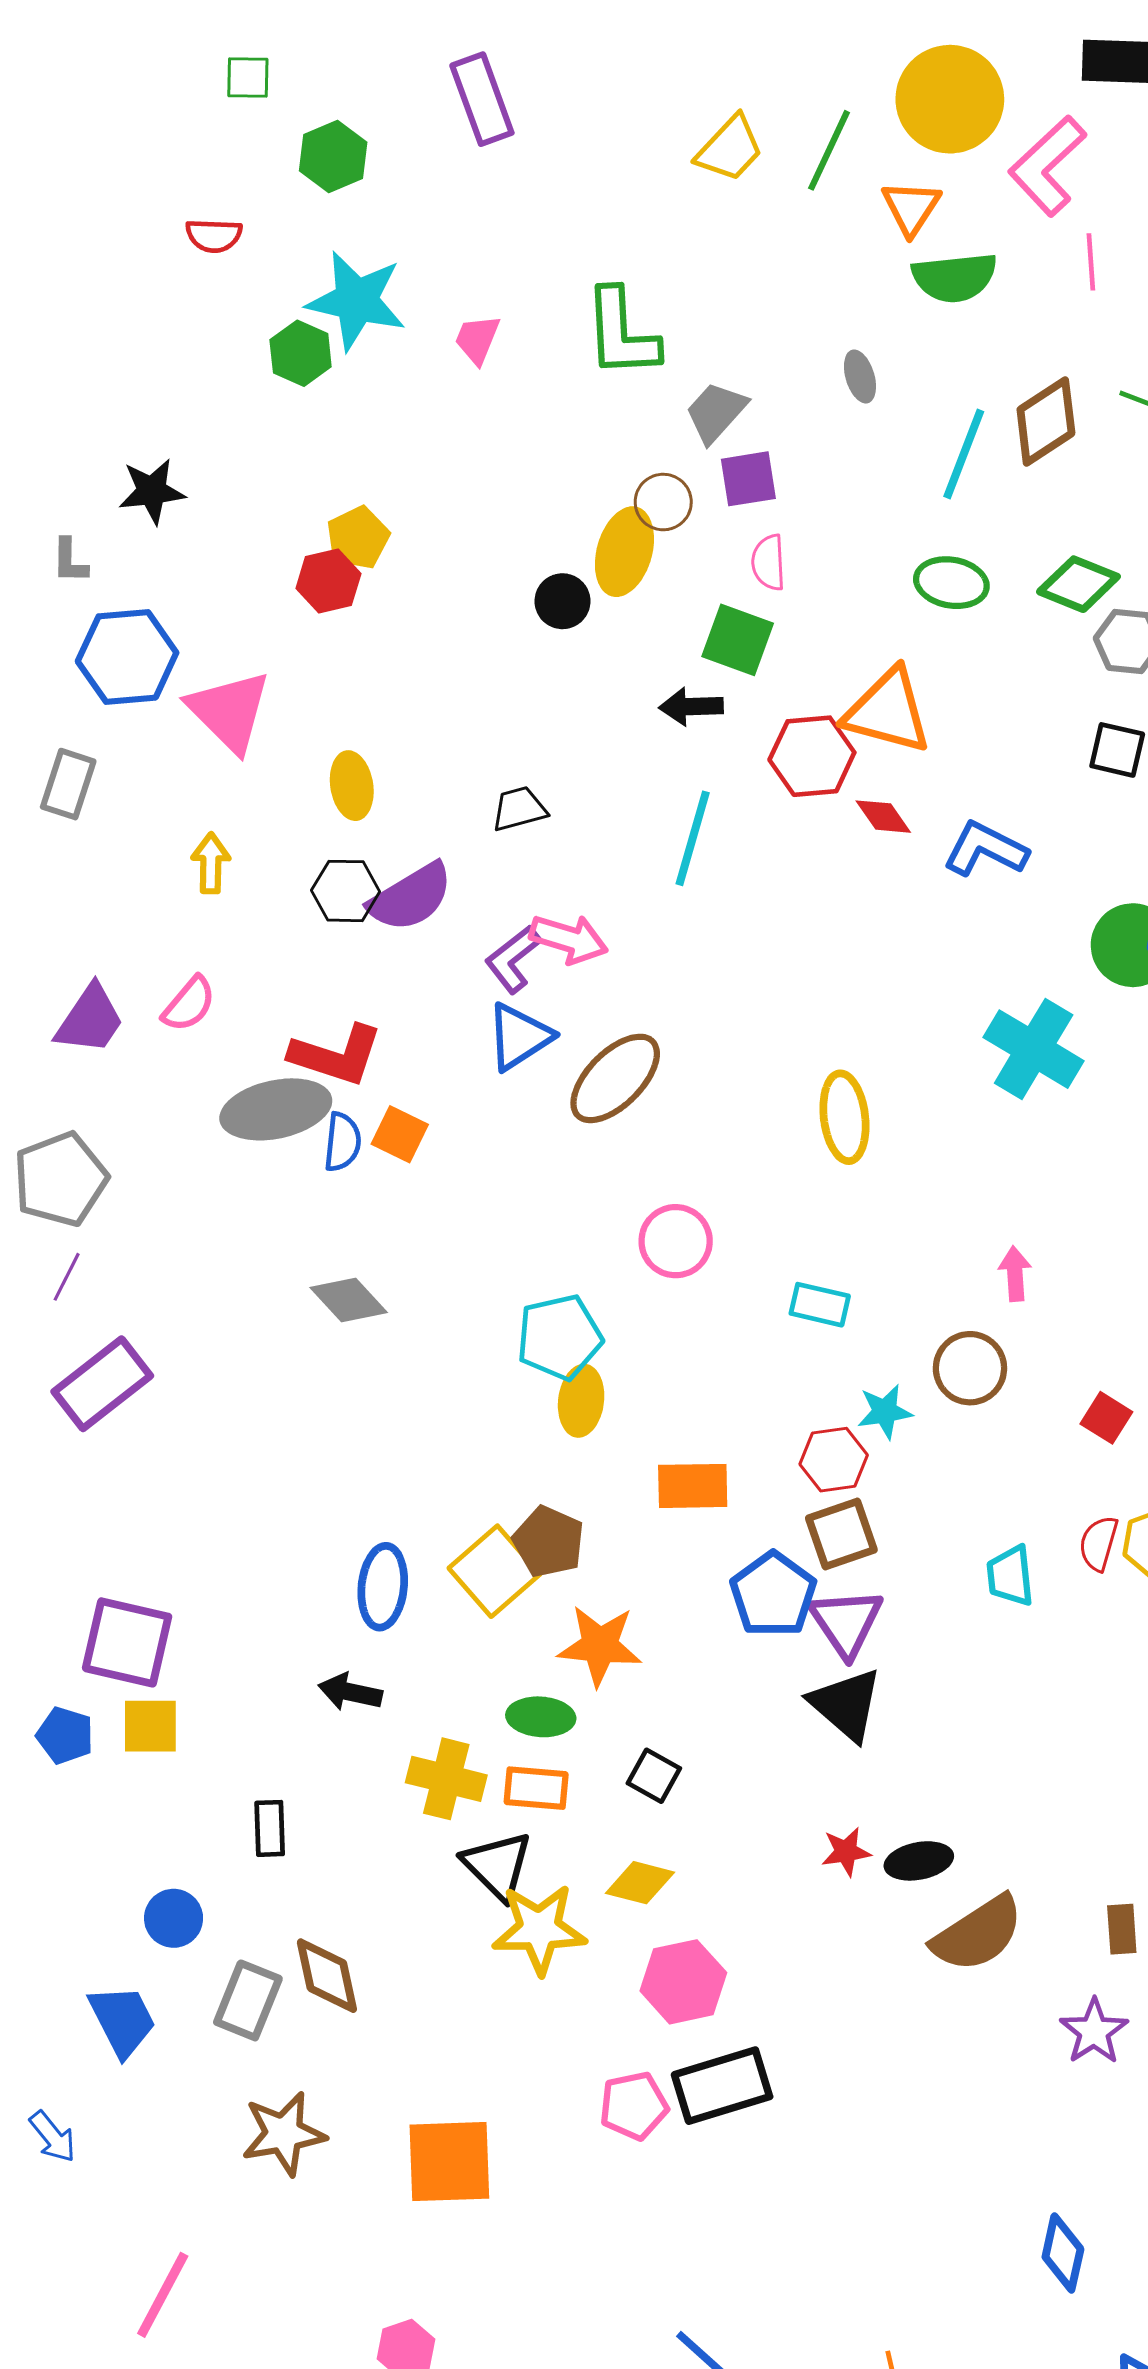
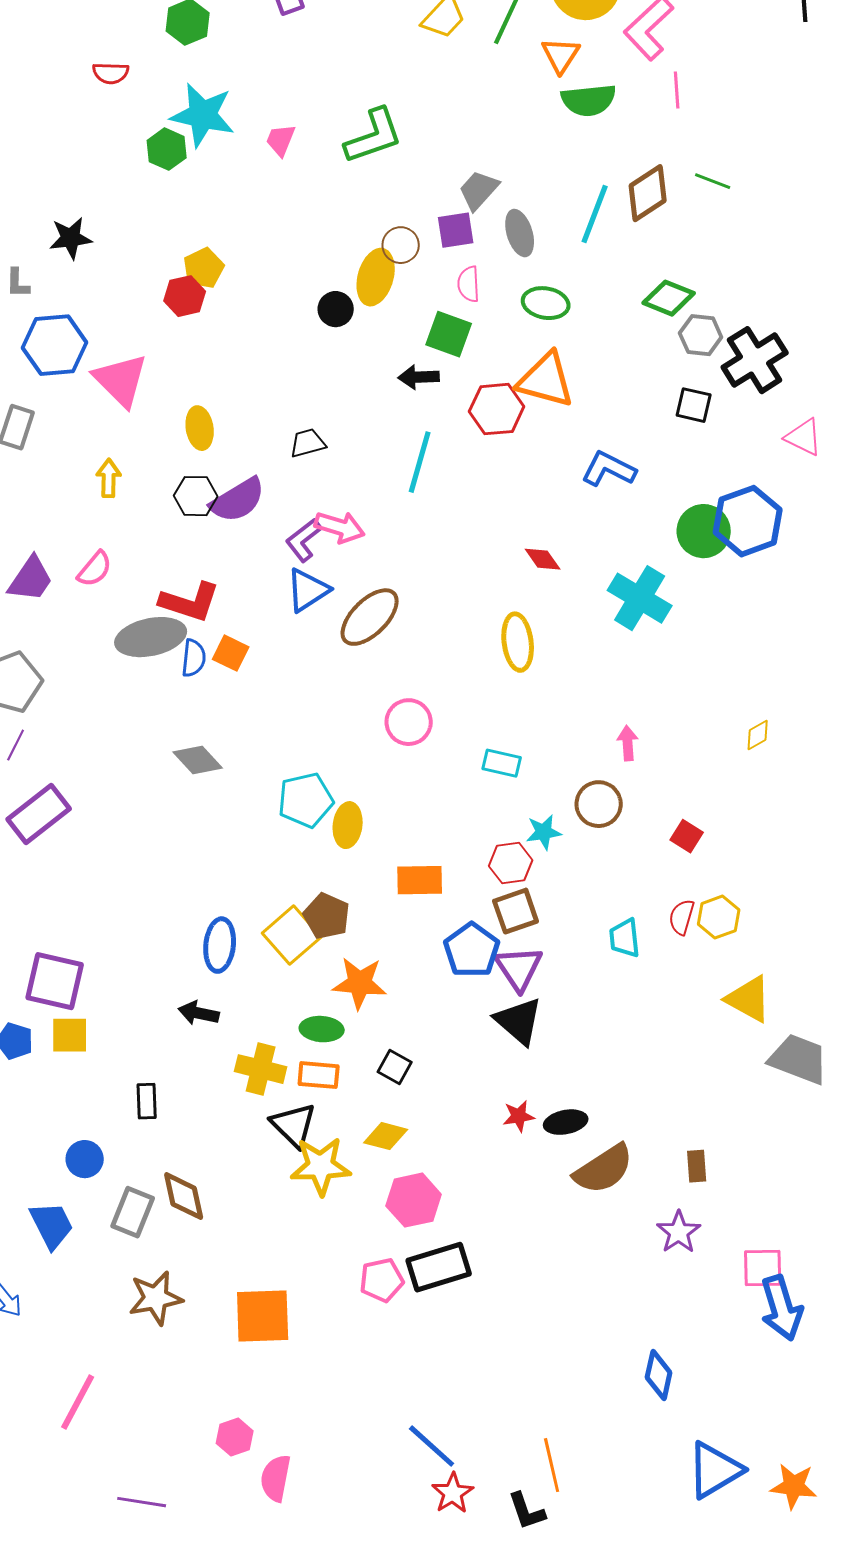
green L-shape: (621, 333) -> (374, 136), turned -106
gray ellipse: (860, 377) -> (520, 233), moved, size x1.4
gray trapezoid: (716, 412) -> (479, 190), moved
green ellipse: (951, 583) -> (546, 303), moved
red diamond: (883, 817) -> (543, 559), moved
cyan pentagon: (559, 1337) -> (306, 800), moved

